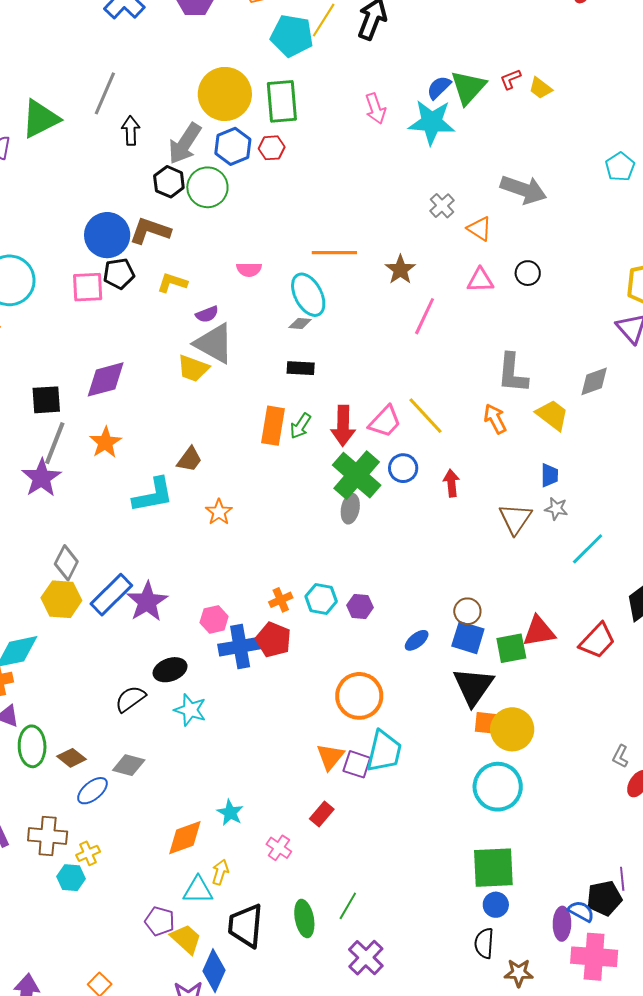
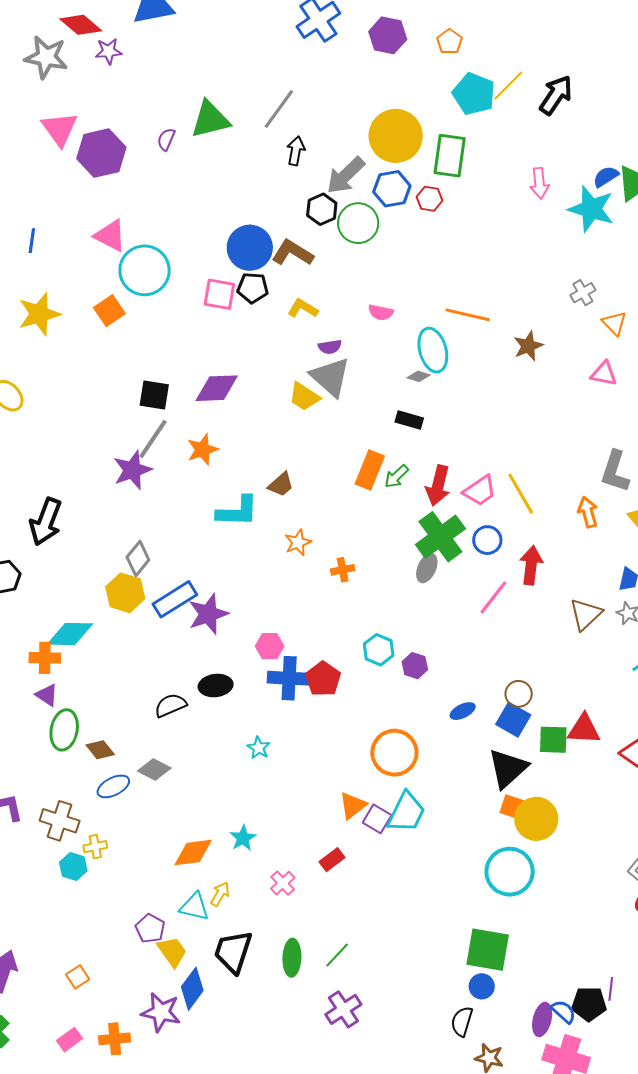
pink line: (425, 316) -> (493, 597), moved
red arrow: (451, 483) -> (531, 565), size x1.4
orange cross: (281, 600) -> (343, 570), moved
cyan star: (190, 710) -> (258, 748), moved, size x0.7

